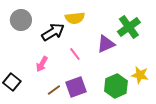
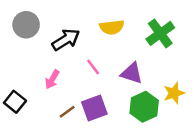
yellow semicircle: (75, 18) -> (112, 27), moved
purple triangle: (106, 44) -> (132, 73), moved, turned 42
yellow star: (140, 75) -> (174, 93), turned -30

